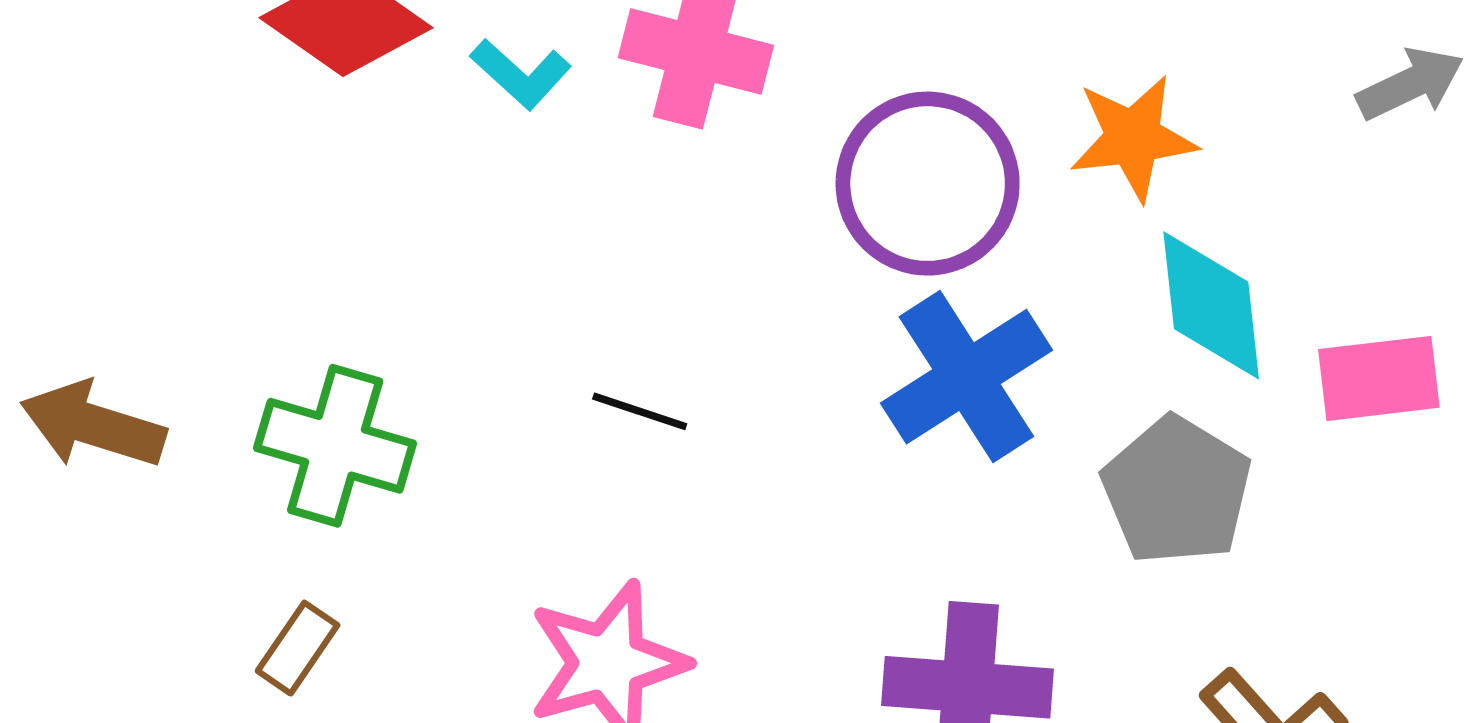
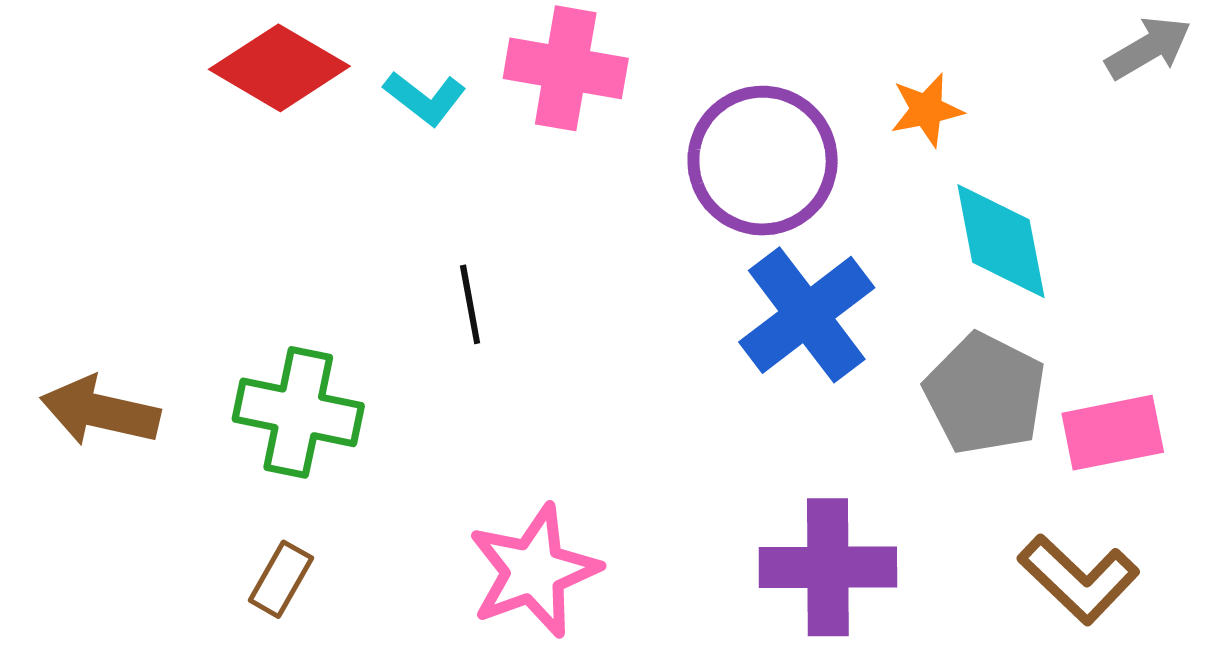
orange star: (1133, 138) -> (927, 110), size x0.7
pink rectangle: (1379, 378) -> (1113, 433), moved
black line: (640, 411) -> (470, 304), moved, turned 66

